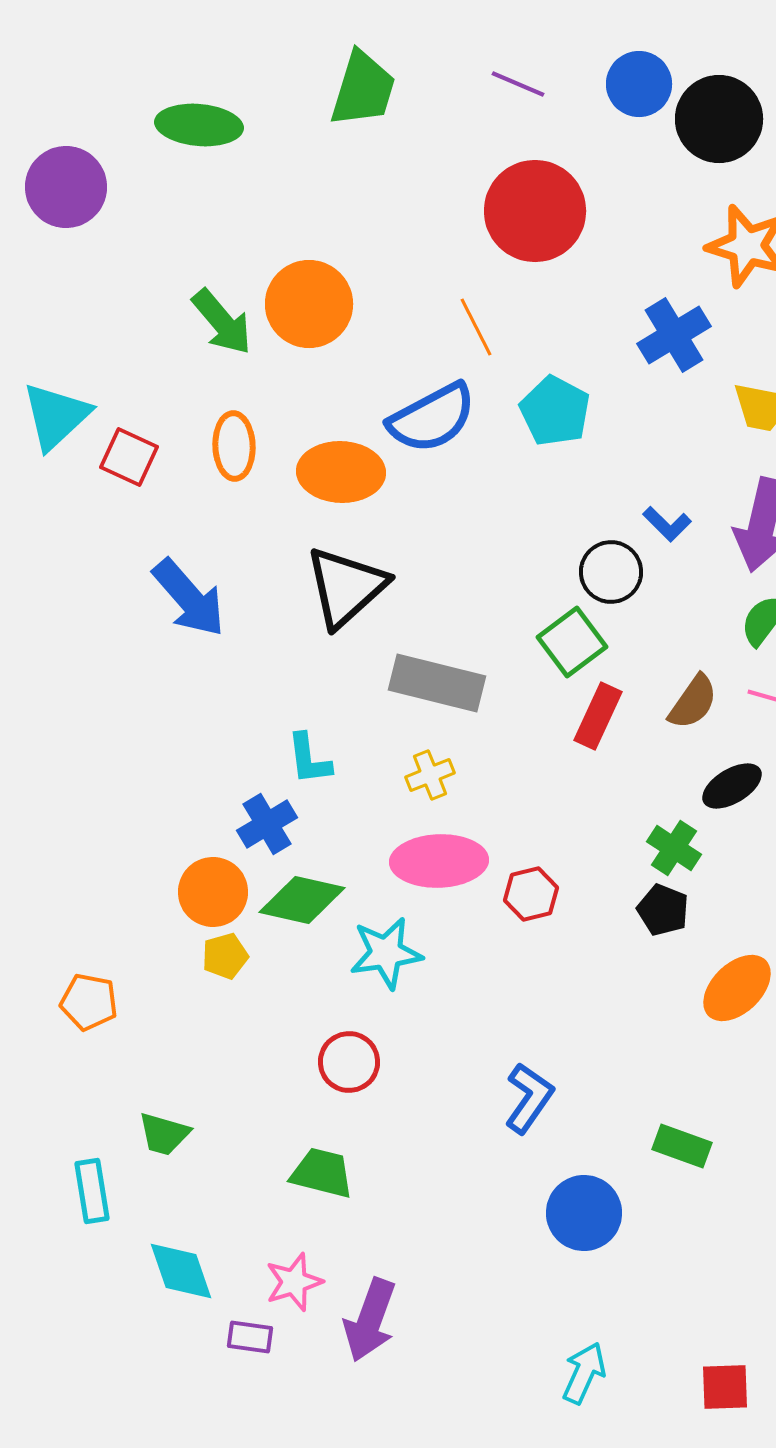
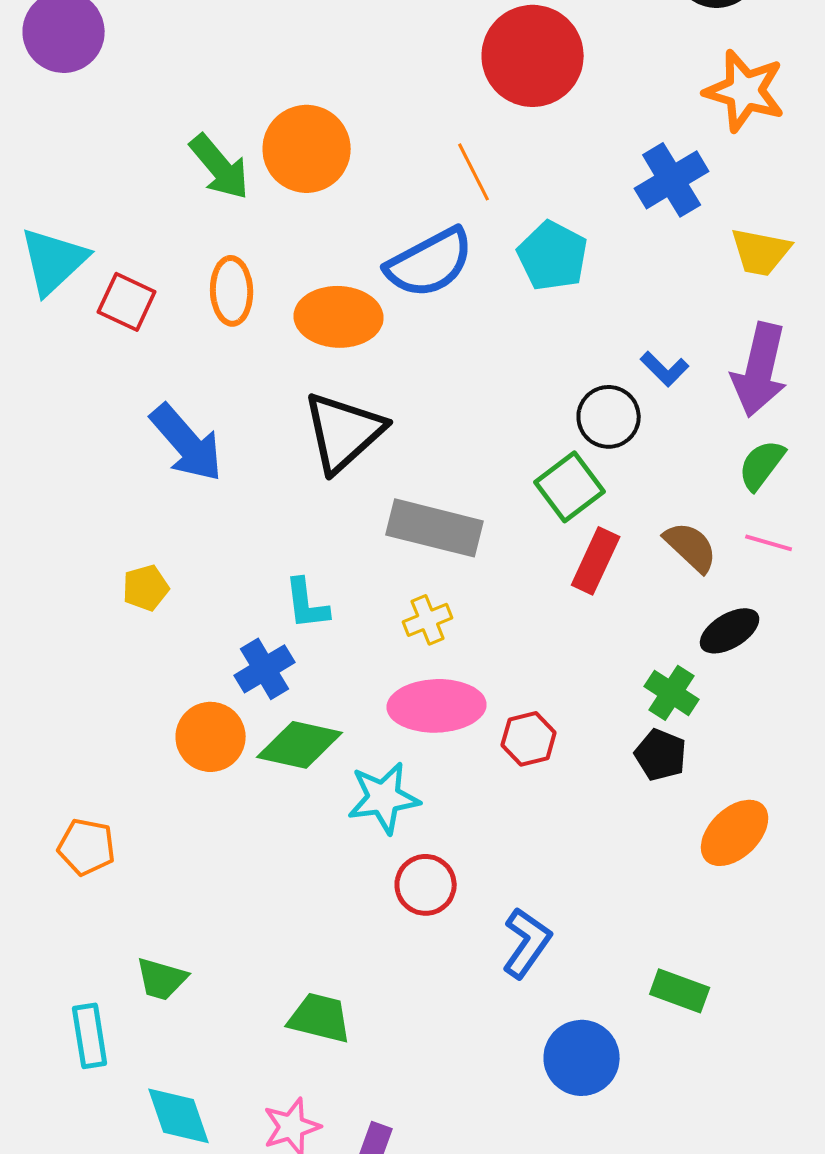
brown semicircle: (693, 702) -> (691, 547), turned -82
yellow pentagon: (225, 956) -> (146, 588), moved
red circle: (349, 1062) -> (426, 885), moved

